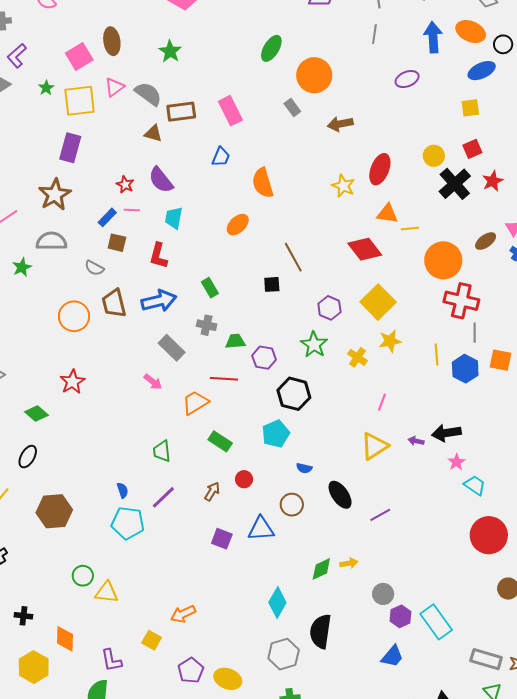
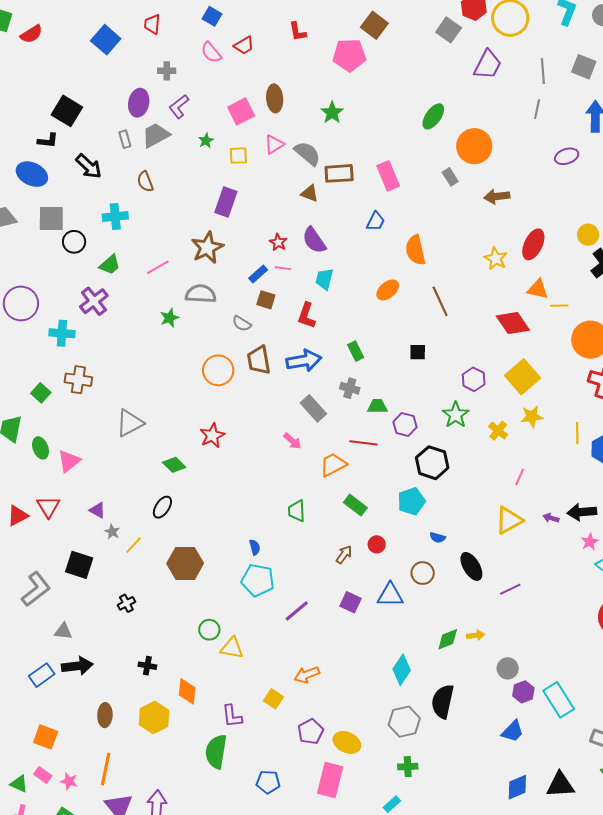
yellow square: (80, 101) -> (238, 156), size x0.6
brown line: (293, 257) -> (440, 301), moved
purple line: (163, 497) -> (297, 611), moved

